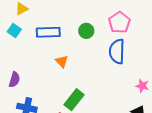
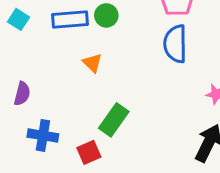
green circle: (86, 31) -> (106, 15), moved

